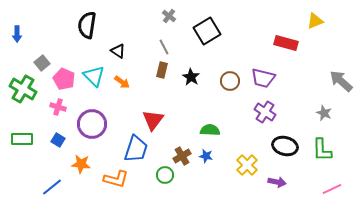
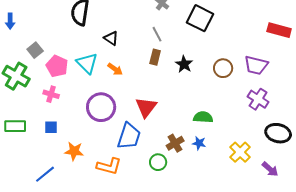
black square: (207, 31) -> (200, 18), turned -32
purple circle: (92, 124) -> (101, 107), moved
blue square: (58, 140) -> (51, 127), turned -32
purple arrow: (277, 182) -> (270, 169), turned 30

